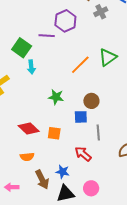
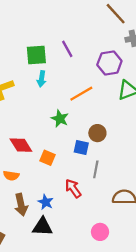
purple hexagon: (65, 21) -> (109, 63), moved
purple line: (47, 36) -> (67, 49), turned 42
green square: (22, 48) -> (36, 55), turned 36
orange line: (80, 65) -> (81, 94), moved
pink circle: (91, 188) -> (100, 232), moved

